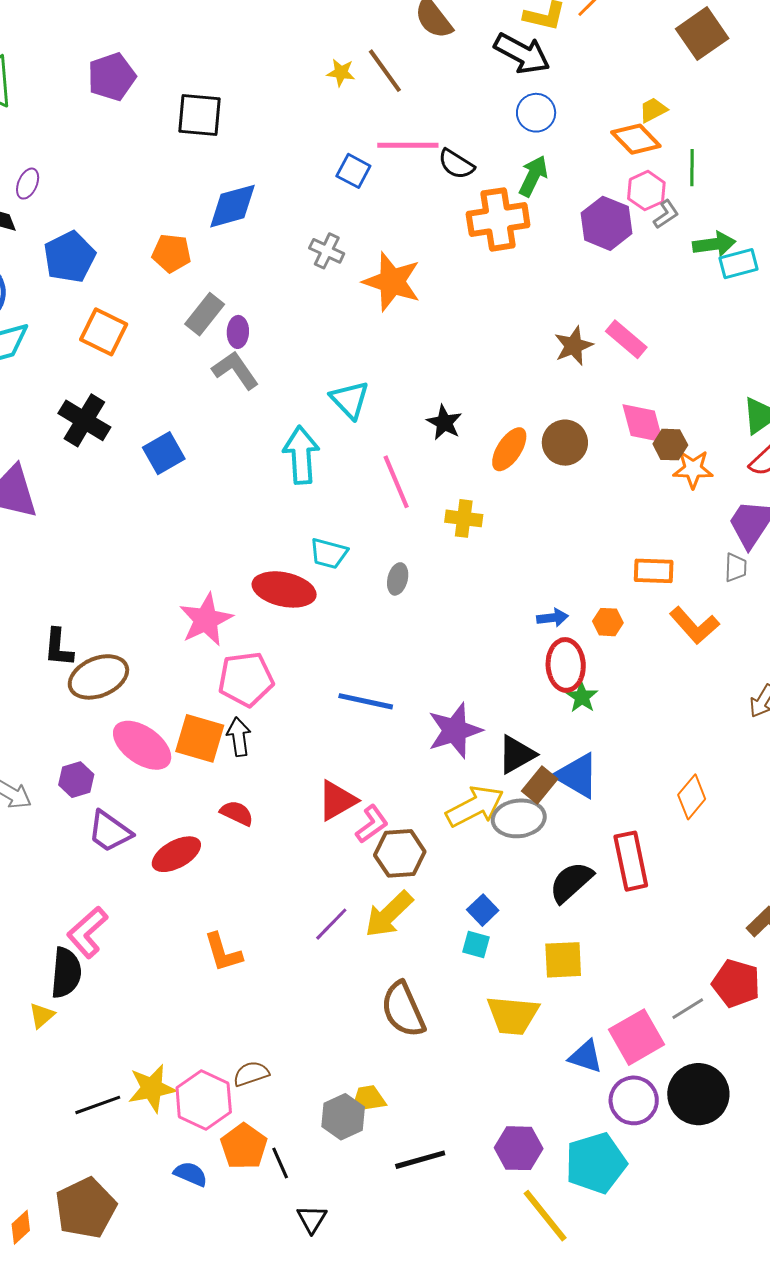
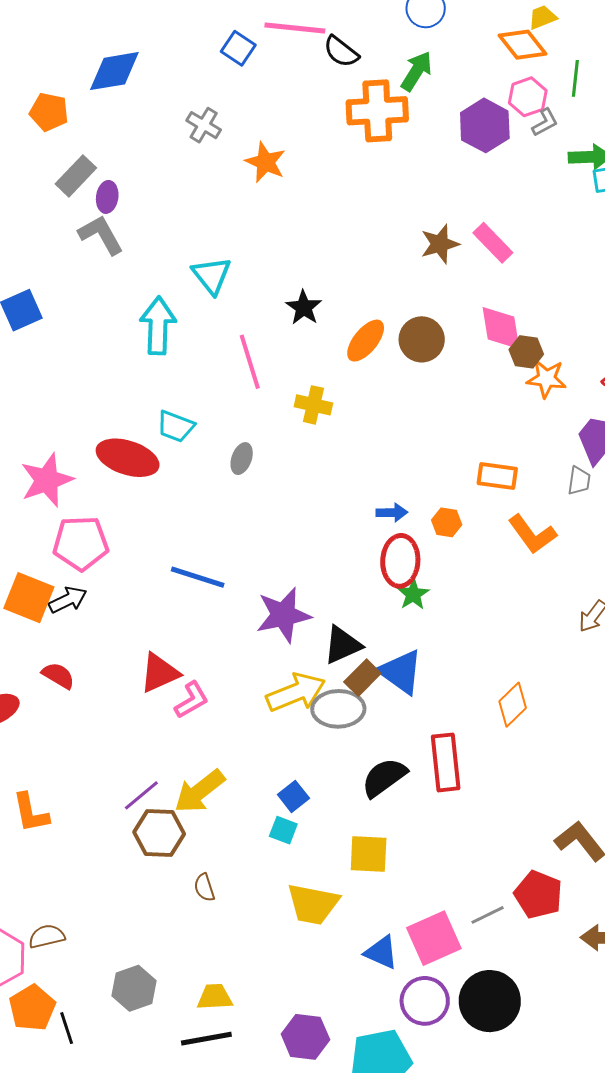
orange star: (392, 282) -> (265, 162), size x0.7
black arrow: (239, 737) -> (68, 600), turned 66
brown hexagon: (400, 853) -> (159, 833), moved
brown semicircle: (403, 1010) -> (204, 888), size x0.5
yellow trapezoid: (368, 1099) -> (215, 997), moved

